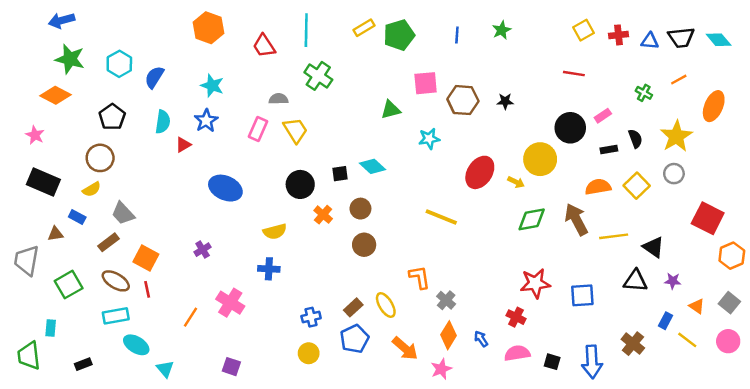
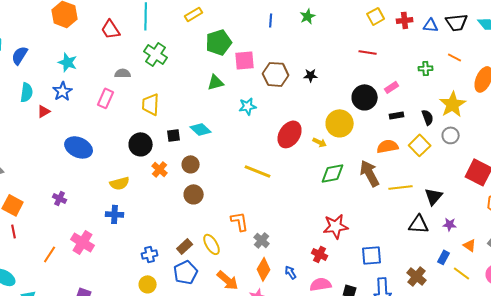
green pentagon: (399, 35) -> (219, 42), moved
orange line: (679, 80) -> (455, 57), turned 56
green cross: (644, 93) -> (426, 68), turned -32
yellow trapezoid: (295, 130) -> (151, 104), moved, turned -145
black semicircle: (635, 139) -> (428, 117), moved
black triangle: (653, 247) -> (434, 196), turned 36
purple cross: (203, 250) -> (60, 198), turned -32
blue square: (582, 295) -> (372, 255), moved

